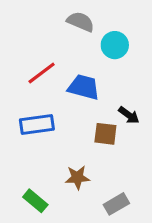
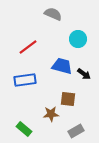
cyan circle: (115, 45) -> (78, 39), moved
blue trapezoid: (84, 87) -> (62, 66), moved
brown square: (105, 134) -> (68, 99), moved

